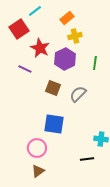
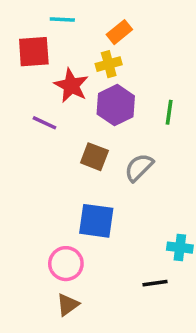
cyan line: (35, 11) -> (62, 20), turned 40
red square: (19, 29) -> (34, 52), turned 30
yellow cross: (75, 36) -> (109, 64), moved

